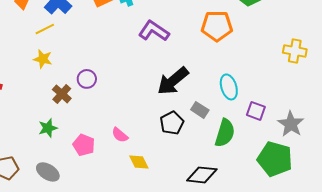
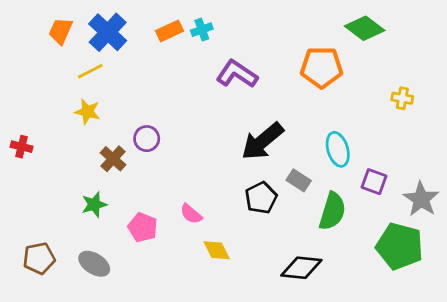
yellow cross: (295, 51) -> (402, 98), moved, size x0.7

